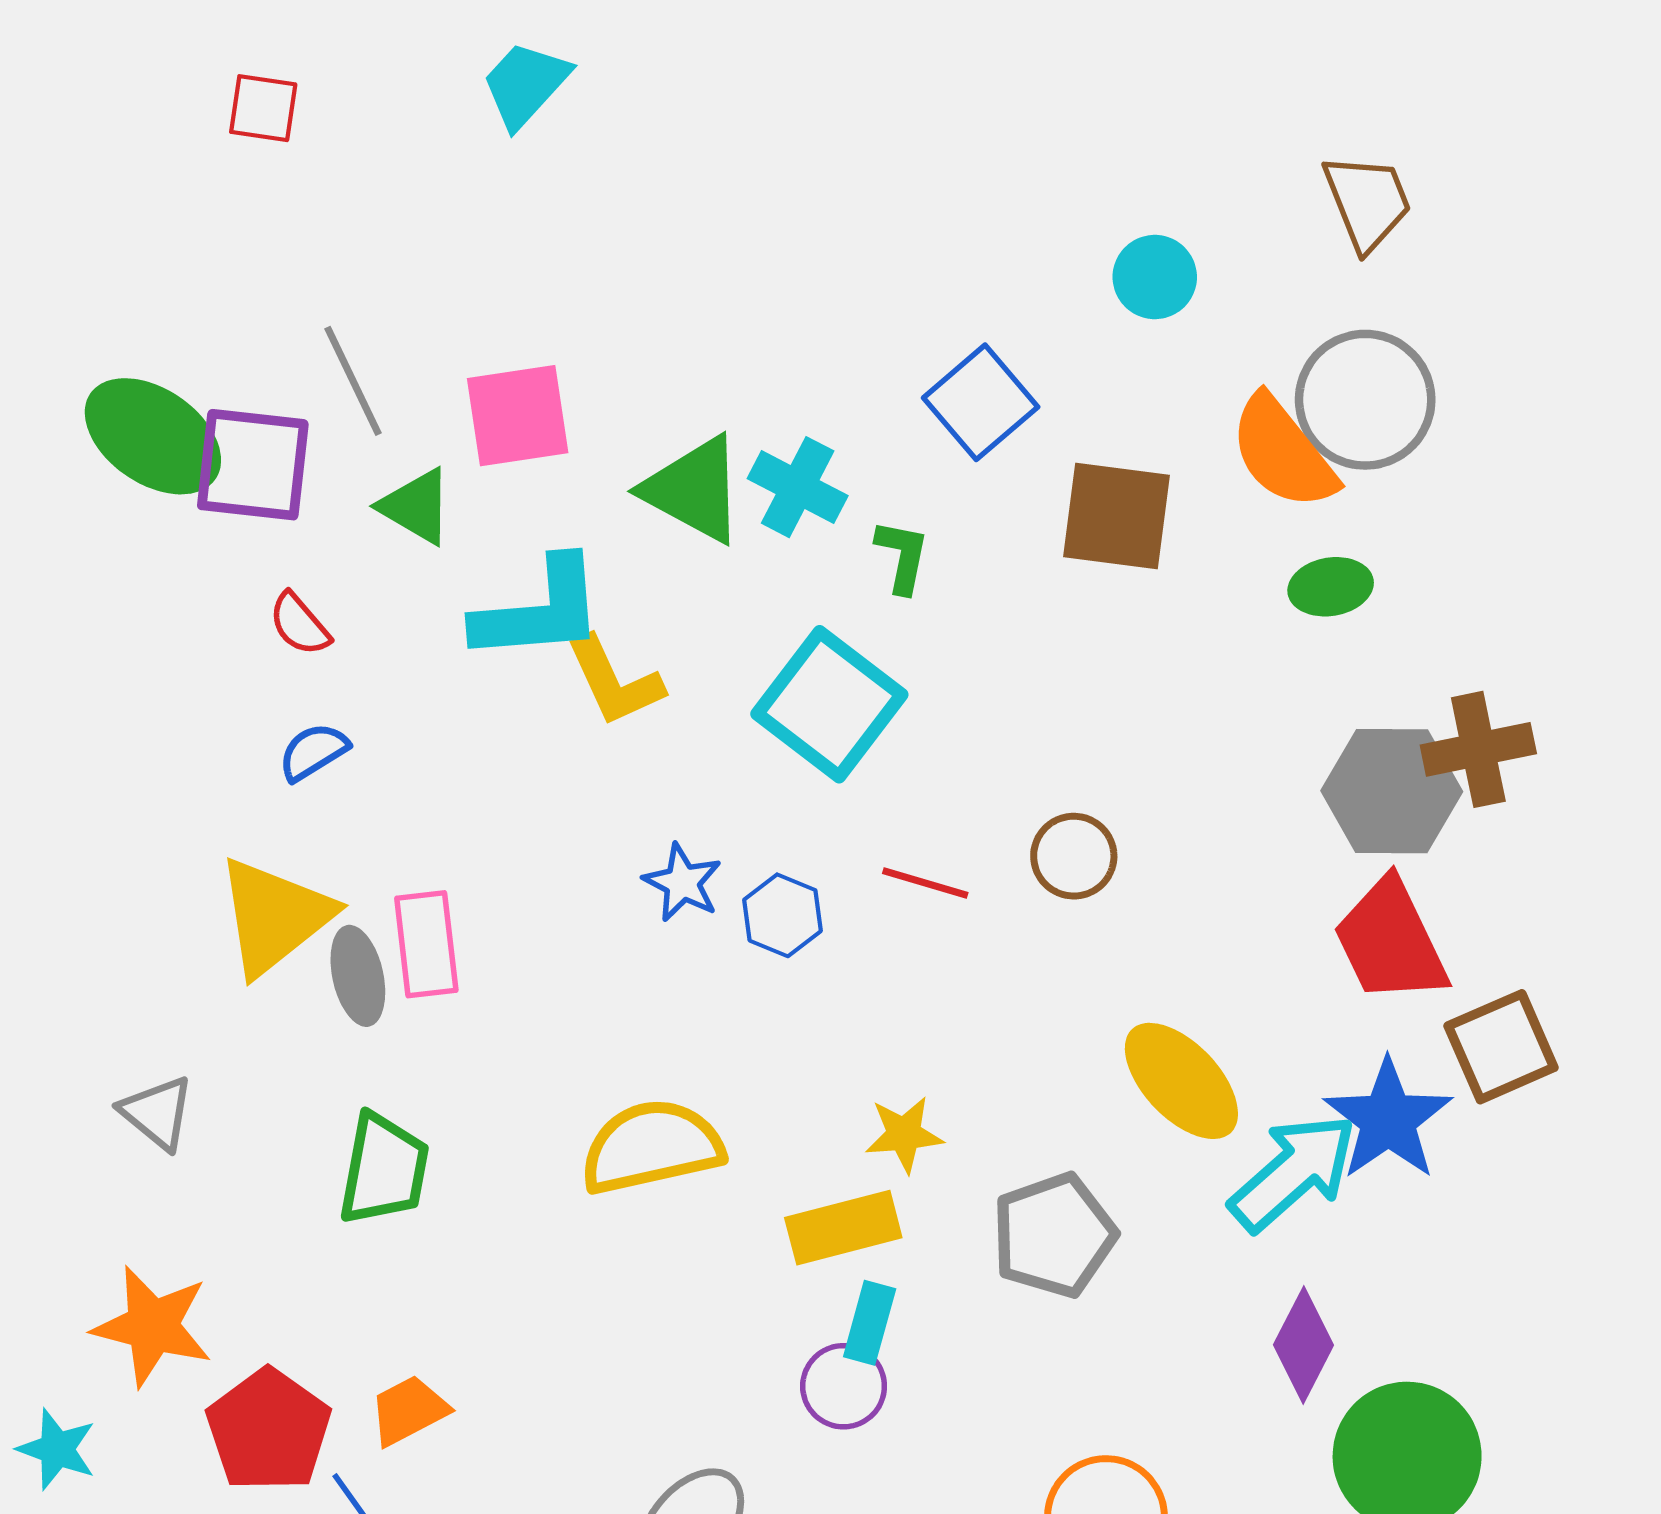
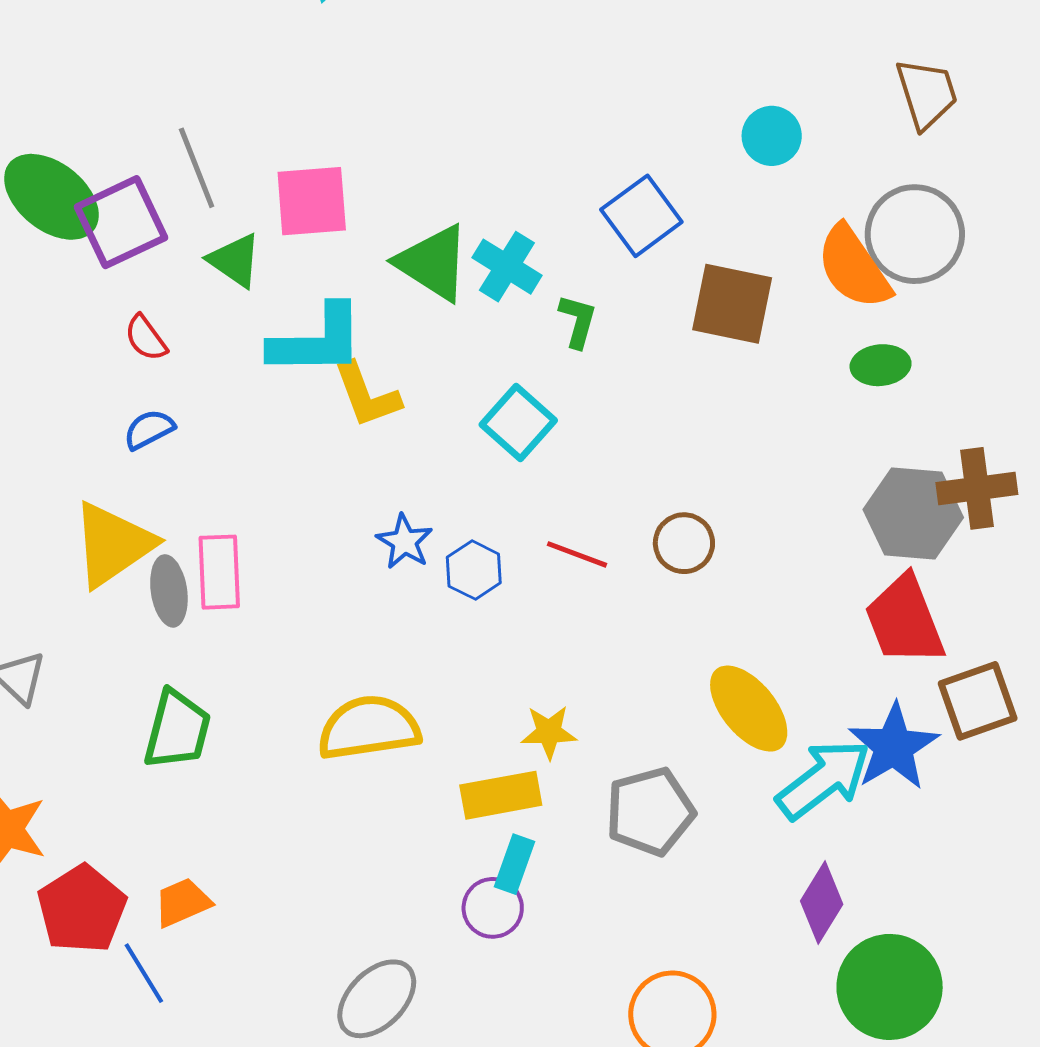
purple square: (253, 465) -> (121, 222), turned -36
cyan square: (829, 704) -> (518, 423), size x0.7

